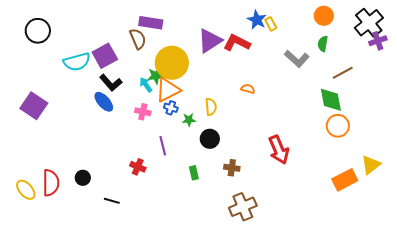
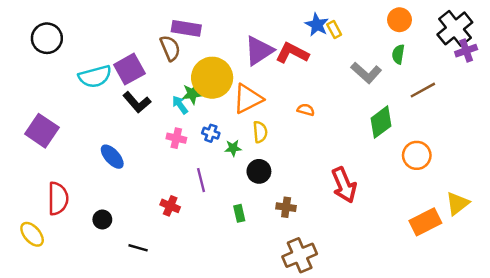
orange triangle: (168, 90) -> (248, 99), moved
green diamond: (331, 100) -> (381, 122), moved, turned 64
blue ellipse: (104, 102) -> (112, 157), moved
red semicircle: (51, 183) -> (58, 199), moved

